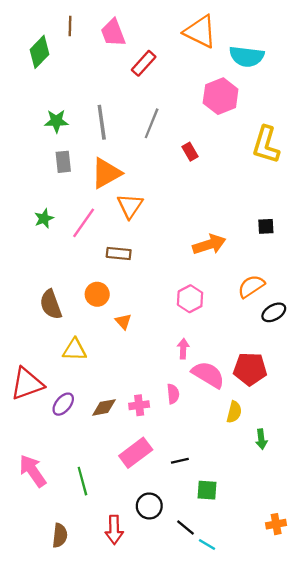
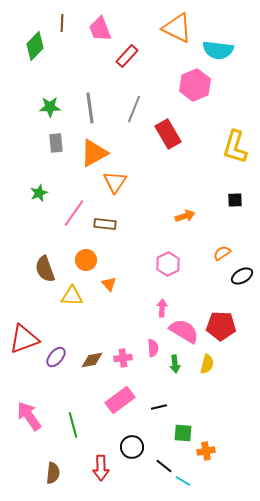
yellow L-shape: (266, 145) -> (235, 147), moved
red rectangle: (190, 152) -> (168, 134), size x1.8
pink line: (84, 223) -> (74, 213), moved
orange arrow: (209, 244) -> (185, 216), size x0.7
orange semicircle: (251, 286) -> (222, 253), size x0.7
yellow triangle: (75, 350) -> (72, 296), moved
green arrow: (261, 439) -> (175, 364), moved
orange cross: (276, 524) -> (206, 451), moved

